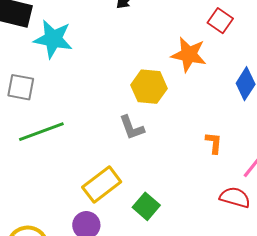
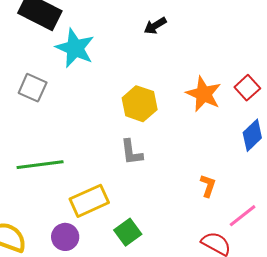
red square: (220, 21) -> (247, 88), moved
yellow hexagon: (149, 87) -> (140, 104), moved
green line: (41, 132) -> (40, 165), moved

